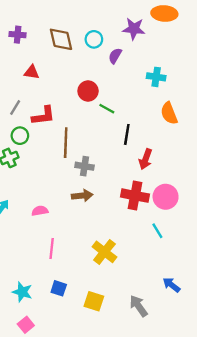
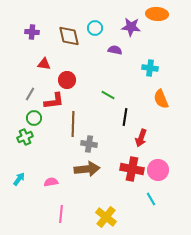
cyan circle: (94, 39) -> (95, 28), moved
purple semicircle: (115, 56) -> (115, 50), turned 72
red circle: (88, 91) -> (67, 80), moved
brown arrow: (82, 196) -> (87, 169), size x1.4

